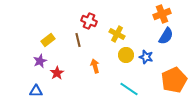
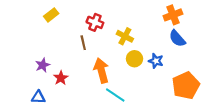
blue semicircle: (166, 36) -> (177, 38), turned 108
yellow rectangle: (48, 40) -> (51, 15), moved
orange arrow: (95, 66) -> (101, 70), size x1.6
cyan line: (129, 89) -> (115, 95), moved

